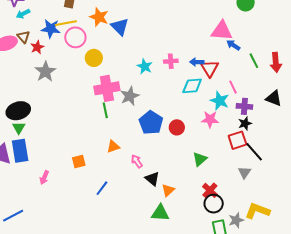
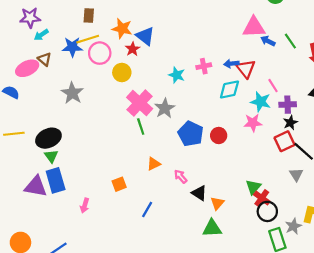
red star: (37, 47) -> (133, 49), moved
green line: (254, 61) -> (290, 41), moved
pink cross: (107, 88) -> (140, 103), turned -30
green triangle: (200, 159) -> (253, 187), moved

